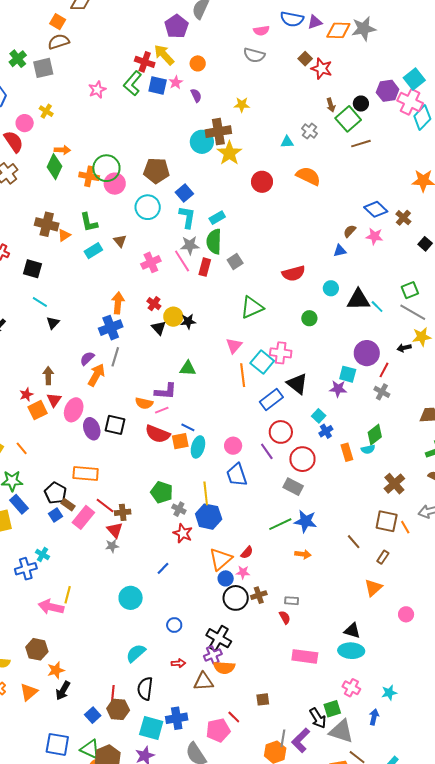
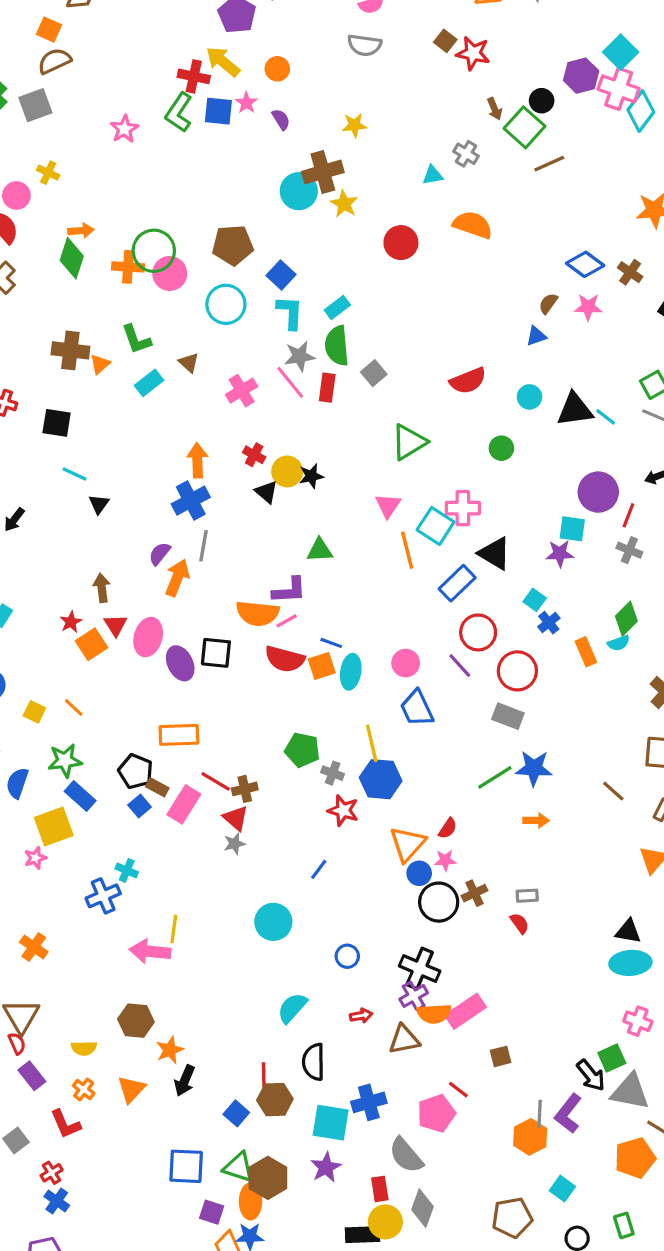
yellow star: (229, 153) -> (344, 204), size x0.7
orange semicircle: (144, 403) -> (258, 613), size x1.5
pink rectangle: (305, 656) -> (466, 1011), moved, turned -35

